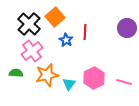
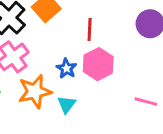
blue star: (66, 40) -> (66, 68), moved
pink hexagon: (94, 78) -> (98, 64), moved

